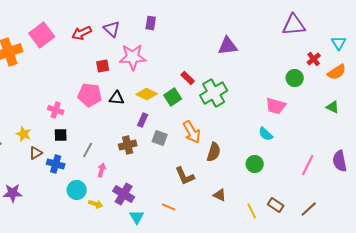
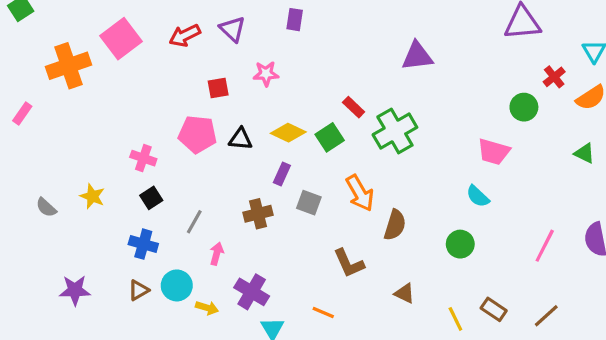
pink star: (133, 57) -> (266, 74), size x0.6
black square: (61, 135) -> (151, 198), turned -32
brown triangle: (36, 153) -> (139, 290), moved

